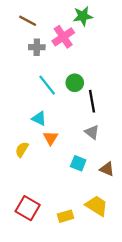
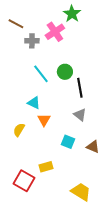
green star: (83, 16) -> (72, 14), turned -30
brown line: (28, 21) -> (16, 24), moved
yellow trapezoid: (97, 206) -> (81, 192), moved
yellow rectangle: (66, 216) -> (46, 167), moved

